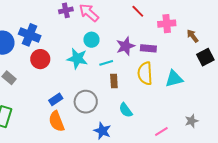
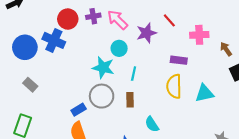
purple star: (125, 46) -> (146, 33), moved
red circle: (40, 59) -> (68, 19), moved
cyan line: (106, 63) -> (134, 74), turned -64
brown rectangle: (114, 81) -> (130, 100), moved
gray circle: (86, 102) -> (102, 96), moved

